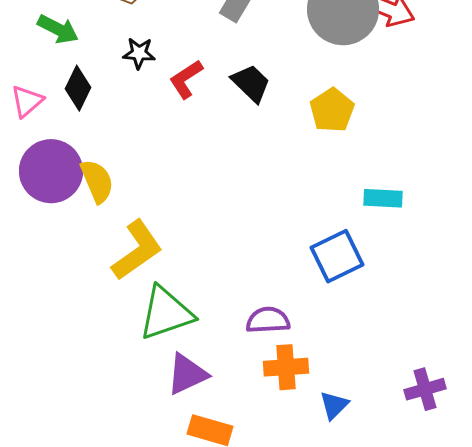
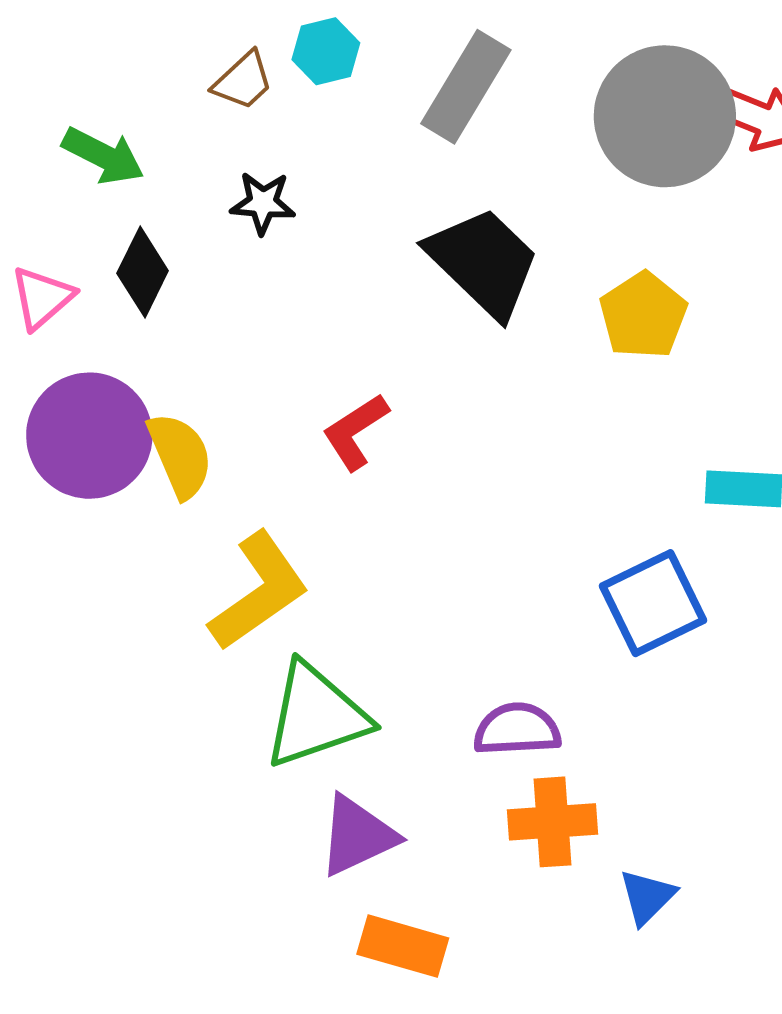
red L-shape: (186, 79) -> (355, 432), moved
black trapezoid: (251, 83) -> (484, 262), size x1.5

